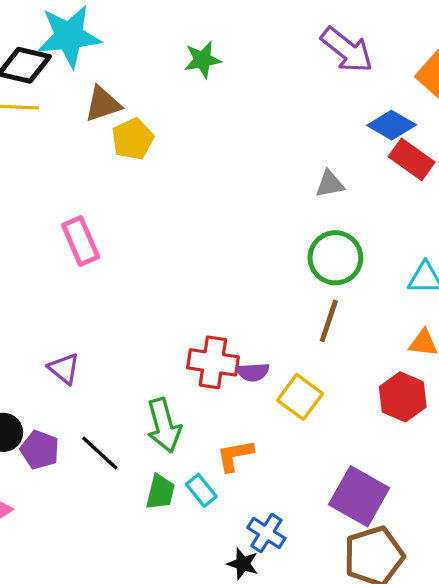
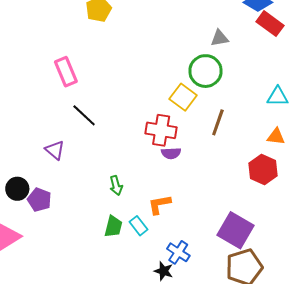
green circle: (335, 258) -> (206, 71), moved
red cross: (213, 362) -> (161, 130), moved
yellow square: (300, 397) -> (183, 97), moved
green arrow: (164, 425) -> (116, 186), size x0.6
black line: (100, 453) -> (84, 115), moved

